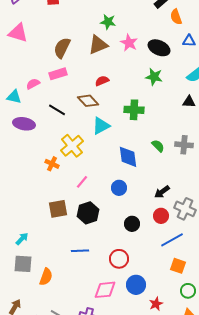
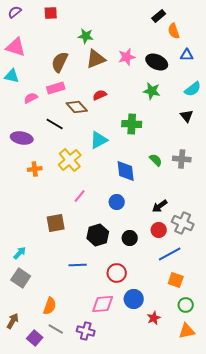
green star: (108, 22) -> (86, 36), moved
pink star: (129, 43) -> (127, 57), turned 30
cyan triangle: (14, 97) -> (12, 76), moved
brown diamond: (88, 101) -> (77, 107), moved
black triangle: (189, 102) -> (187, 116), turned 48
orange cross: (52, 164) -> (35, 169), moved, turned -32
black hexagon: (88, 213) -> (98, 235), moved
gray square: (23, 264) -> (21, 278), turned 30
orange semicircle: (46, 277) -> (50, 306), moved

